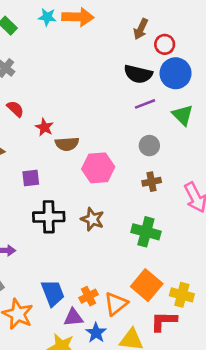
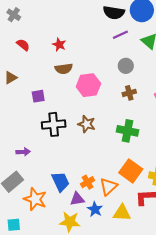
red star: (44, 127) -> (59, 45), moved

